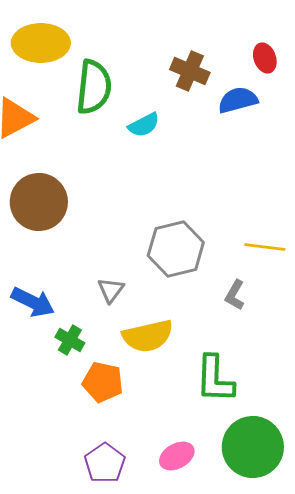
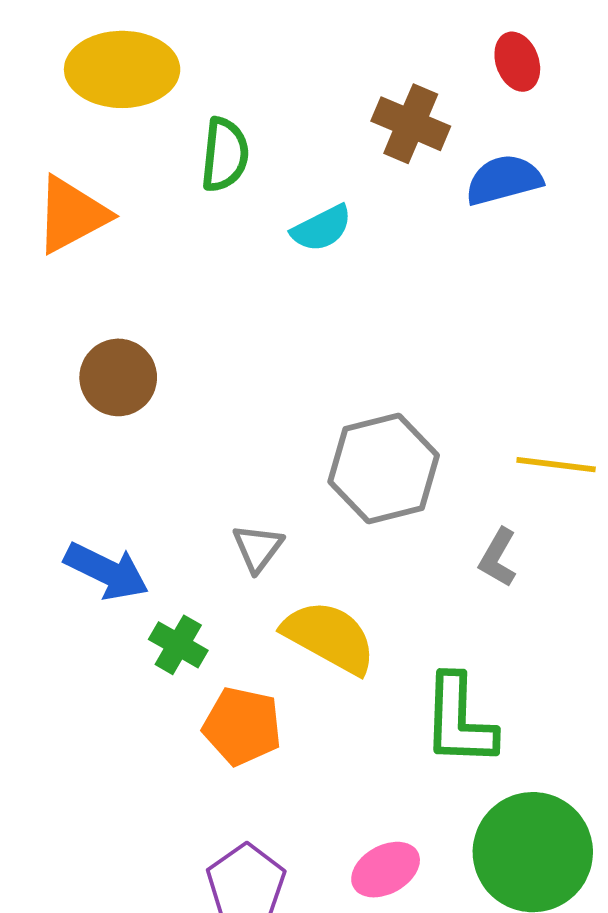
red ellipse: (265, 58) -> (517, 62), moved
green semicircle: (94, 87) -> (225, 155), size x0.7
brown circle: (39, 202) -> (118, 377), size x0.7
yellow semicircle: (148, 336) -> (329, 637), turned -138

